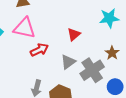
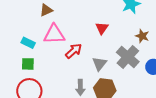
gray triangle: (68, 62) -> (99, 64), moved

